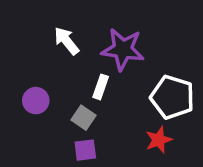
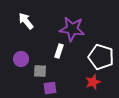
white arrow: (67, 41) -> (26, 21), moved
gray square: (84, 118) -> (40, 71), moved, turned -32

